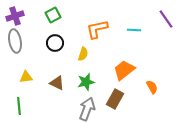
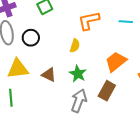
black circle: (55, 43) -> (31, 38), moved
yellow triangle: (26, 77) -> (18, 69), size x1.6
green star: (86, 82) -> (78, 74), turned -30

